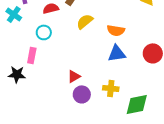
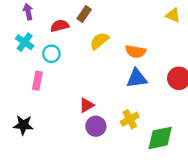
cyan cross: (14, 14) -> (25, 42), moved
black star: (17, 74) -> (23, 125), moved
yellow cross: (111, 88) -> (130, 119), turned -35

